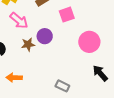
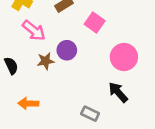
pink square: (67, 15) -> (95, 22), turned -35
black arrow: (100, 73) -> (118, 92), moved

